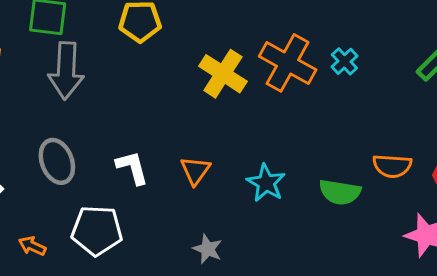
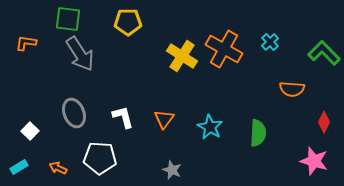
cyan cross: (344, 61) -> (270, 42), moved
gray arrow: (66, 71) -> (80, 54), turned -36
orange semicircle: (392, 166) -> (292, 89), moved
green semicircle: (340, 192) -> (258, 133), turned -96

